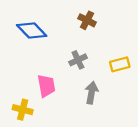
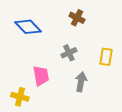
yellow rectangle: (120, 64) -> (106, 57), turned -66

